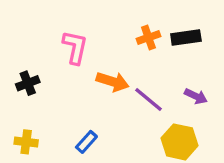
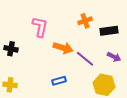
black rectangle: (186, 38) -> (109, 31), moved
black cross: (28, 83) -> (11, 49), turned 32
blue rectangle: (86, 142) -> (59, 81), moved, turned 32

